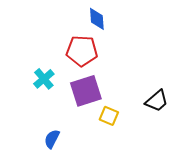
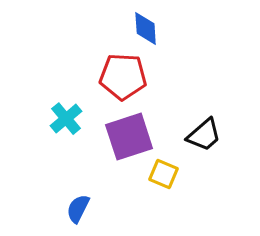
black trapezoid: (157, 101) -> (204, 135), moved

